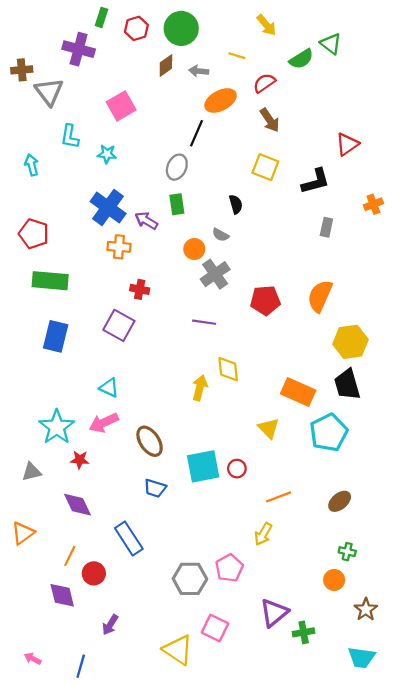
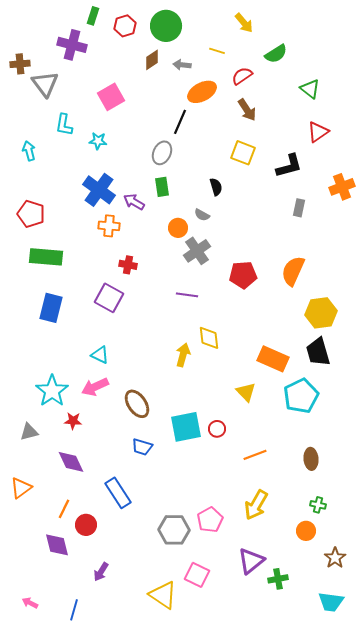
green triangle: (331, 44) -> (310, 89), moved
orange cross: (373, 204) -> (342, 187), size x1.4
brown ellipse: (340, 501) -> (311, 459), turned -55
yellow arrow: (263, 534) -> (256, 505), moved, size x1.4

